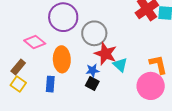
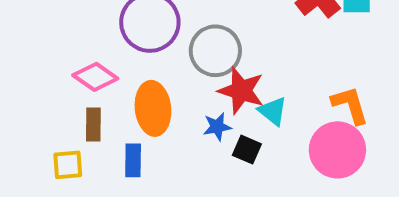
brown rectangle: (18, 67) -> (93, 124), moved, turned -35
yellow square: (18, 84) -> (68, 165), turned -35
black square: (92, 84) -> (247, 150), moved

